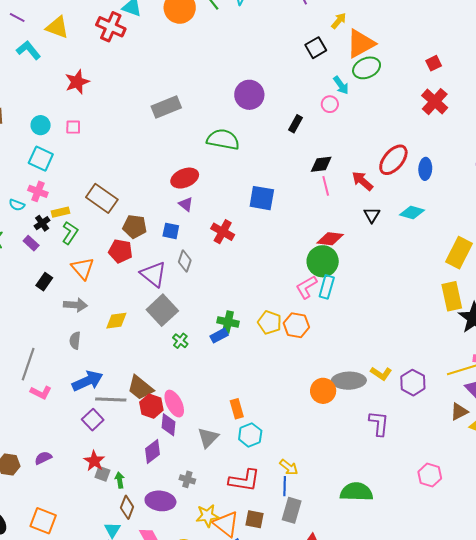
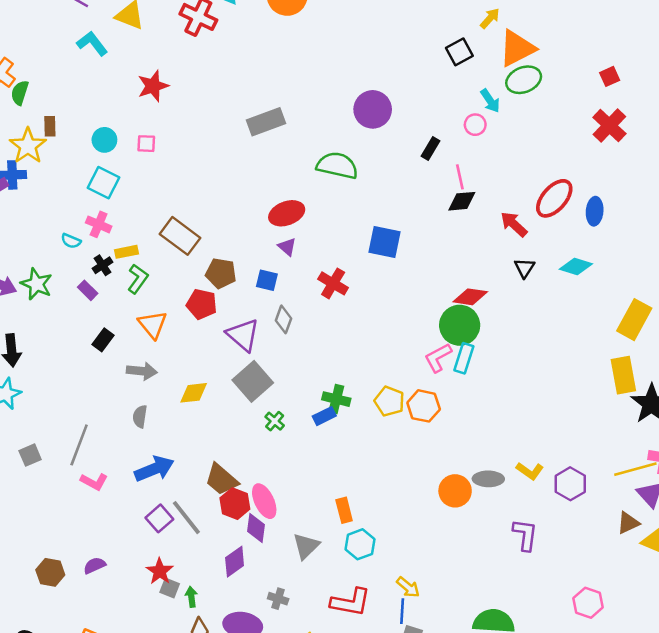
pink line: (326, 186) -> (460, 177), moved
gray ellipse: (349, 381) -> (488, 479), size x0.7
gray line: (111, 400) -> (186, 518), moved, turned 48

